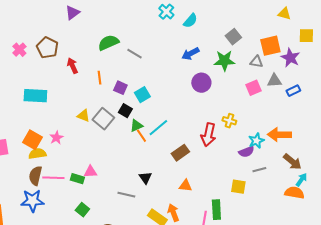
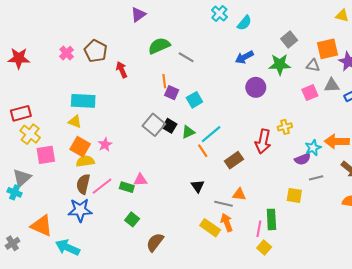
purple triangle: (72, 13) -> (138, 15), moved
orange line: (99, 78) -> (164, 81), moved
black square: (125, 111) -> (169, 126), moved
yellow triangle: (83, 116) -> (75, 122), moved
yellow cross: (229, 121) -> (285, 127), turned -32
orange line: (141, 136) -> (203, 151), moved
pink line: (53, 178) -> (102, 186), turned -40
gray line: (126, 195) -> (224, 204), moved

